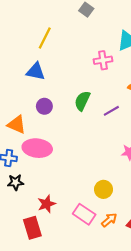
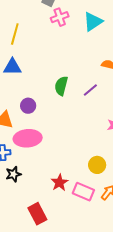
pink cross: (103, 60) -> (60, 17), moved
purple circle: (44, 106) -> (28, 106), moved
red star: (47, 204) -> (60, 183), moved

